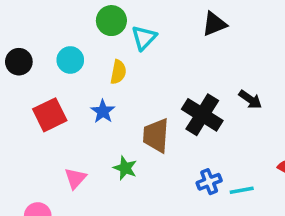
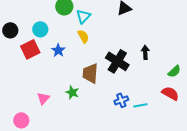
yellow semicircle: (118, 72) -> (83, 36), moved, turned -40
black arrow: (250, 99) -> (145, 52), turned -128
blue star: (103, 111) -> (58, 50), moved
red square: (50, 115) -> (30, 49), moved

